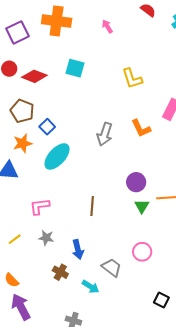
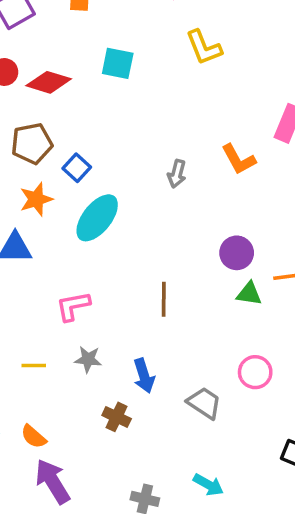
yellow L-shape: (132, 78) -> (204, 47), moved
brown pentagon: (22, 111) -> (32, 143), turned -30
gray arrow: (105, 134) -> (177, 174), size x0.7
green triangle: (142, 206) -> (249, 294), turned -49
yellow line: (15, 239) -> (34, 366), turned 40
cyan arrow: (91, 287) -> (208, 485), moved

